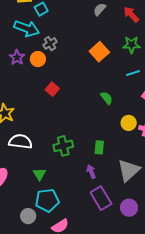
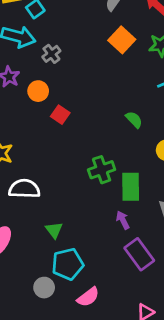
orange square: (99, 52) -> (122, 40), moved
orange circle: (38, 59) -> (38, 91), moved
green cross: (63, 146) -> (102, 170), moved
green rectangle: (99, 147) -> (131, 187), size x1.5

